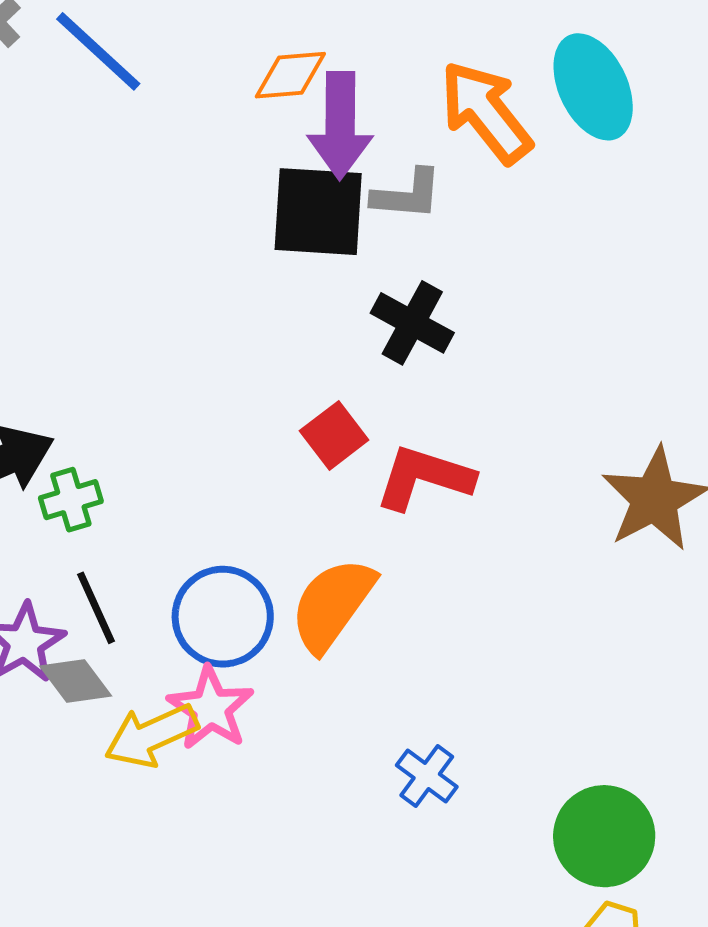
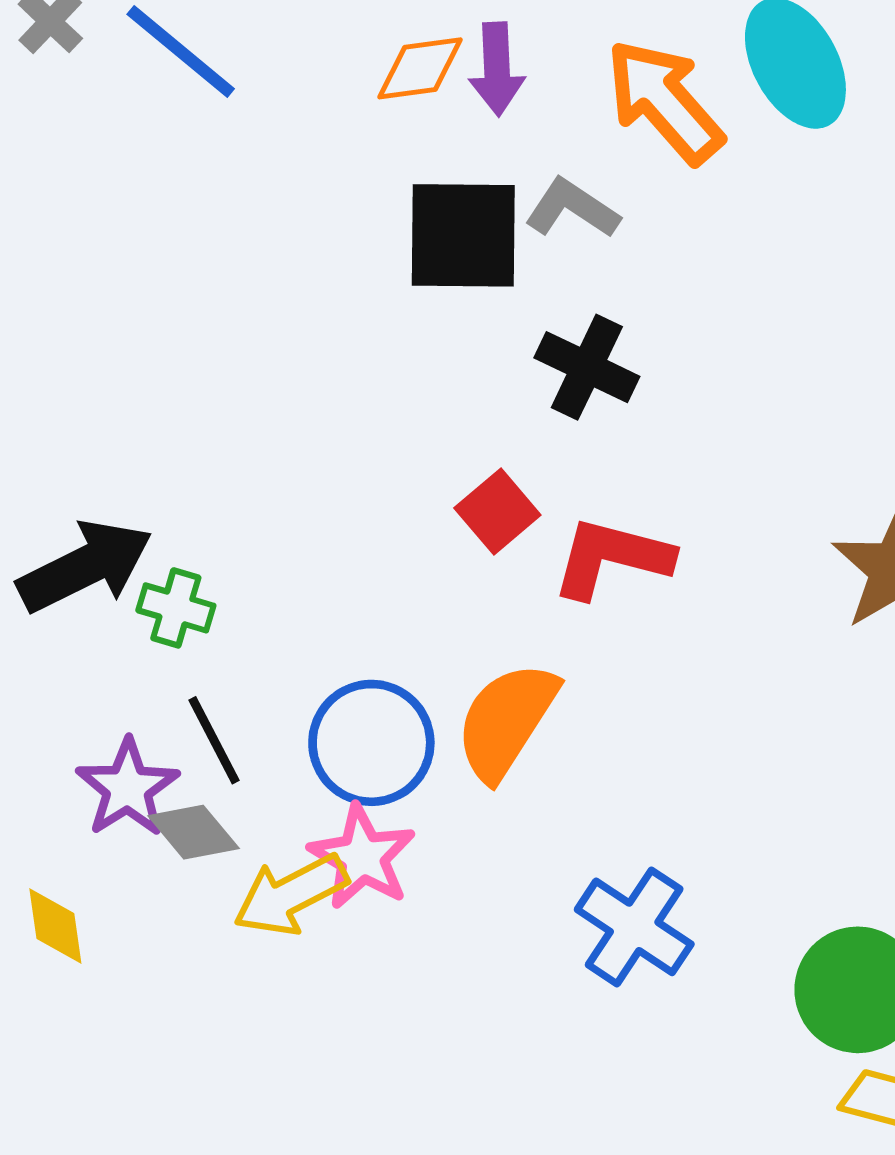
purple arrow: (340, 125) -> (497, 69), moved, size x0.7
gray L-shape: (407, 195) -> (572, 209), turned -148
green cross: (71, 500) -> (176, 608), turned 36
blue cross: (427, 776) -> (634, 927), size x1.5

